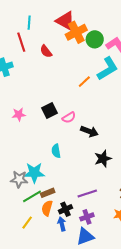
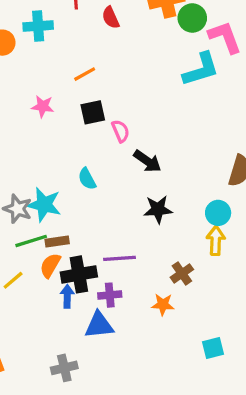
orange line: (84, 82) -> (85, 74), moved
pink semicircle: (69, 118) -> (121, 131), turned -96
cyan semicircle: (56, 151) -> (87, 179), turned -32
black cross: (65, 209) -> (79, 274), size x1.5

